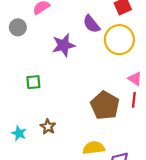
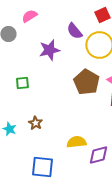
brown pentagon: (105, 105) -> (86, 82), moved

